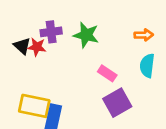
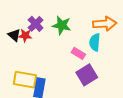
purple cross: (51, 32) -> (36, 24), turned -35
orange arrow: (144, 35) -> (105, 24), size x1.6
cyan semicircle: (147, 66) -> (95, 42), moved

